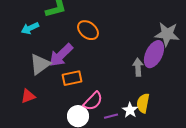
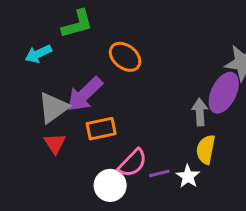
red triangle: (28, 96) -> (55, 144), moved, turned -42
yellow semicircle: (143, 103) -> (206, 149), moved
purple line: (111, 116) -> (159, 173), moved

